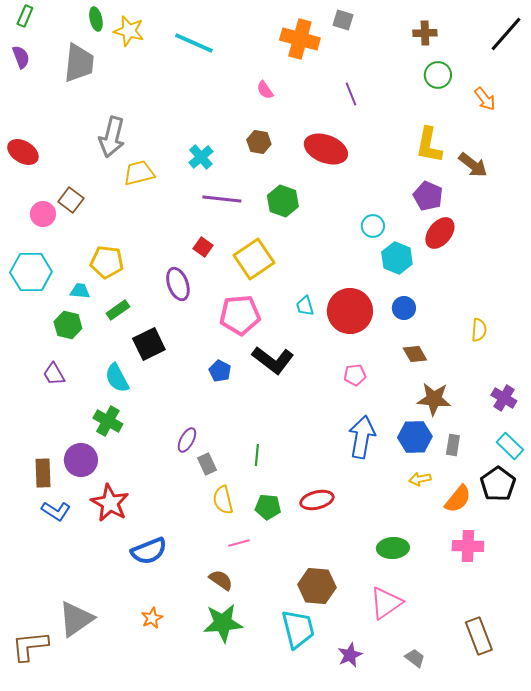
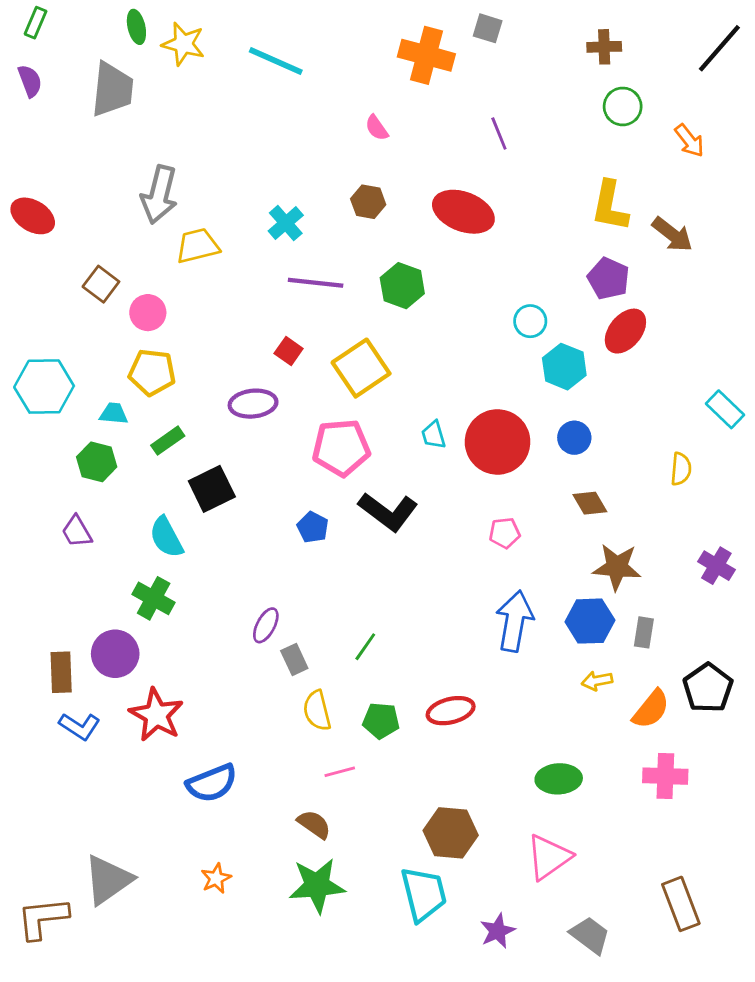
pink circle: (43, 214) -> (148, 313), moved
purple ellipse: (178, 284) -> (253, 404), turned -76
cyan rectangle: (510, 446) -> (725, 409), moved
green line: (257, 455) -> (365, 647), turned 30
gray trapezoid: (415, 658) -> (590, 935), size x1.4

